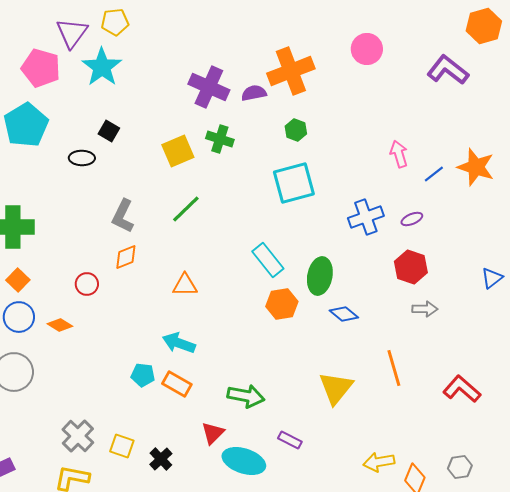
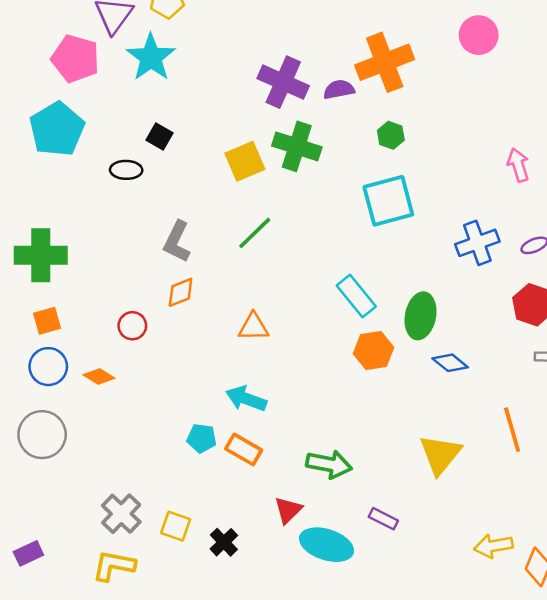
green cross: (220, 139) -> (297, 146), size x1.4
orange square: (18, 280) -> (47, 321), turned 30

